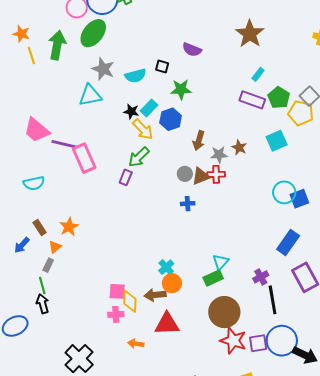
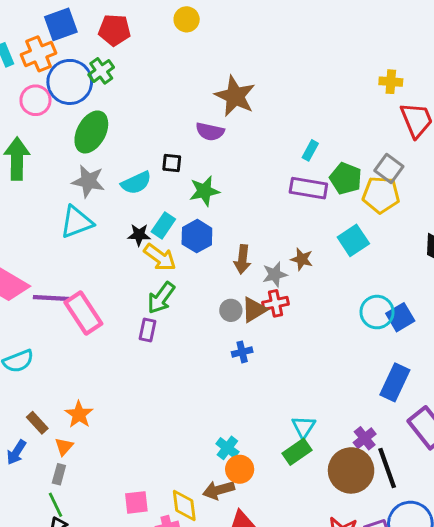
green ellipse: (93, 33) -> (91, 132), moved
brown star: (250, 34) -> (235, 96), moved
pink square: (117, 291) -> (136, 502), moved
brown circle: (224, 312) -> (351, 470), moved

